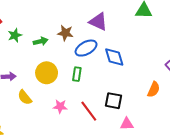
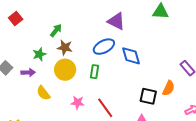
brown star: (65, 33) -> (65, 48), moved
green star: (15, 35) -> (39, 54), moved
green arrow: (41, 41) -> (56, 30), moved, turned -40
black square: (113, 101) -> (148, 96), moved

